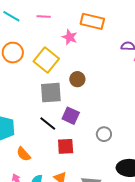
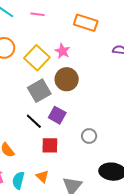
pink star: (70, 37) -> (62, 51), moved
brown circle: (77, 79) -> (67, 79), size x1.5
gray square: (51, 93) -> (39, 91), turned -30

